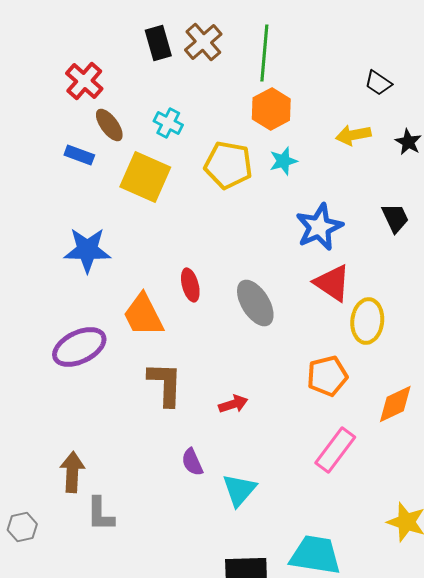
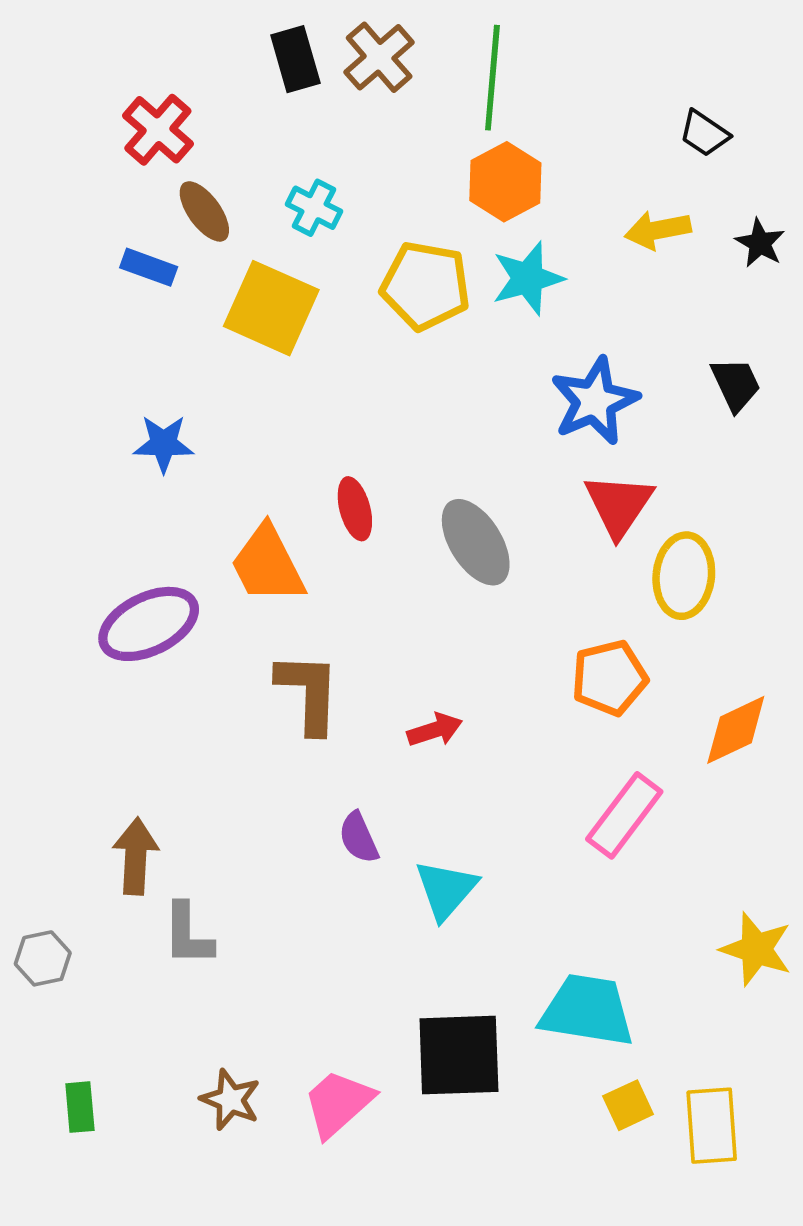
cyan star: (283, 161) -> (528, 278), size x1.4
blue star: (87, 250) -> (164, 444), size x0.7
red triangle: (332, 283) -> (619, 505), turned 30

